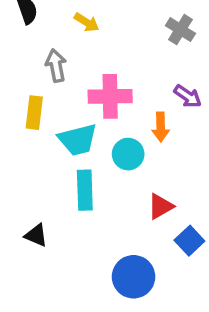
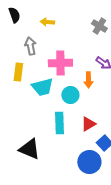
yellow arrow: (87, 22) -> (47, 22), turned 152
cyan rectangle: (85, 190) -> (59, 123), moved
black triangle: (36, 235) -> (29, 149), moved, size x1.6
blue circle: (134, 277) -> (89, 162), moved

